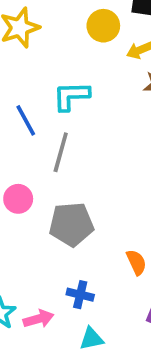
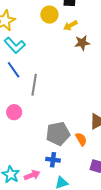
cyan L-shape: (71, 96) -> (15, 45), moved, turned -125
gray pentagon: (71, 224) -> (58, 134), moved

